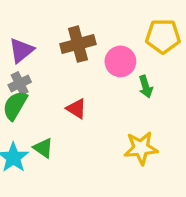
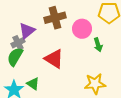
purple triangle: (21, 50) -> (27, 31), moved
red triangle: (76, 109) -> (54, 59), size x1.5

